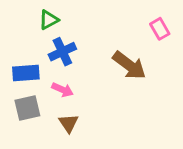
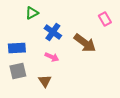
blue cross: (62, 52) -> (53, 32), moved, turned -30
pink arrow: (62, 90) -> (52, 57), moved

